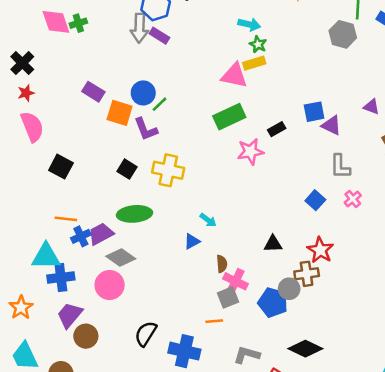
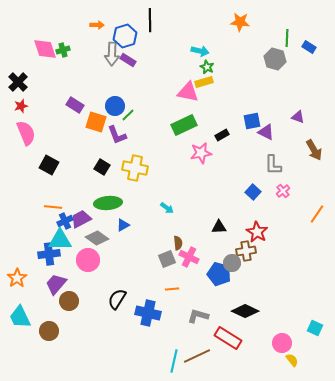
blue triangle: (192, 241) -> (123, 225), moved
cyan triangle: (46, 256) -> (60, 240), moved
gray square: (228, 297) -> (167, 259), moved

